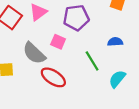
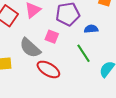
blue semicircle: (115, 42) -> (91, 29), moved

